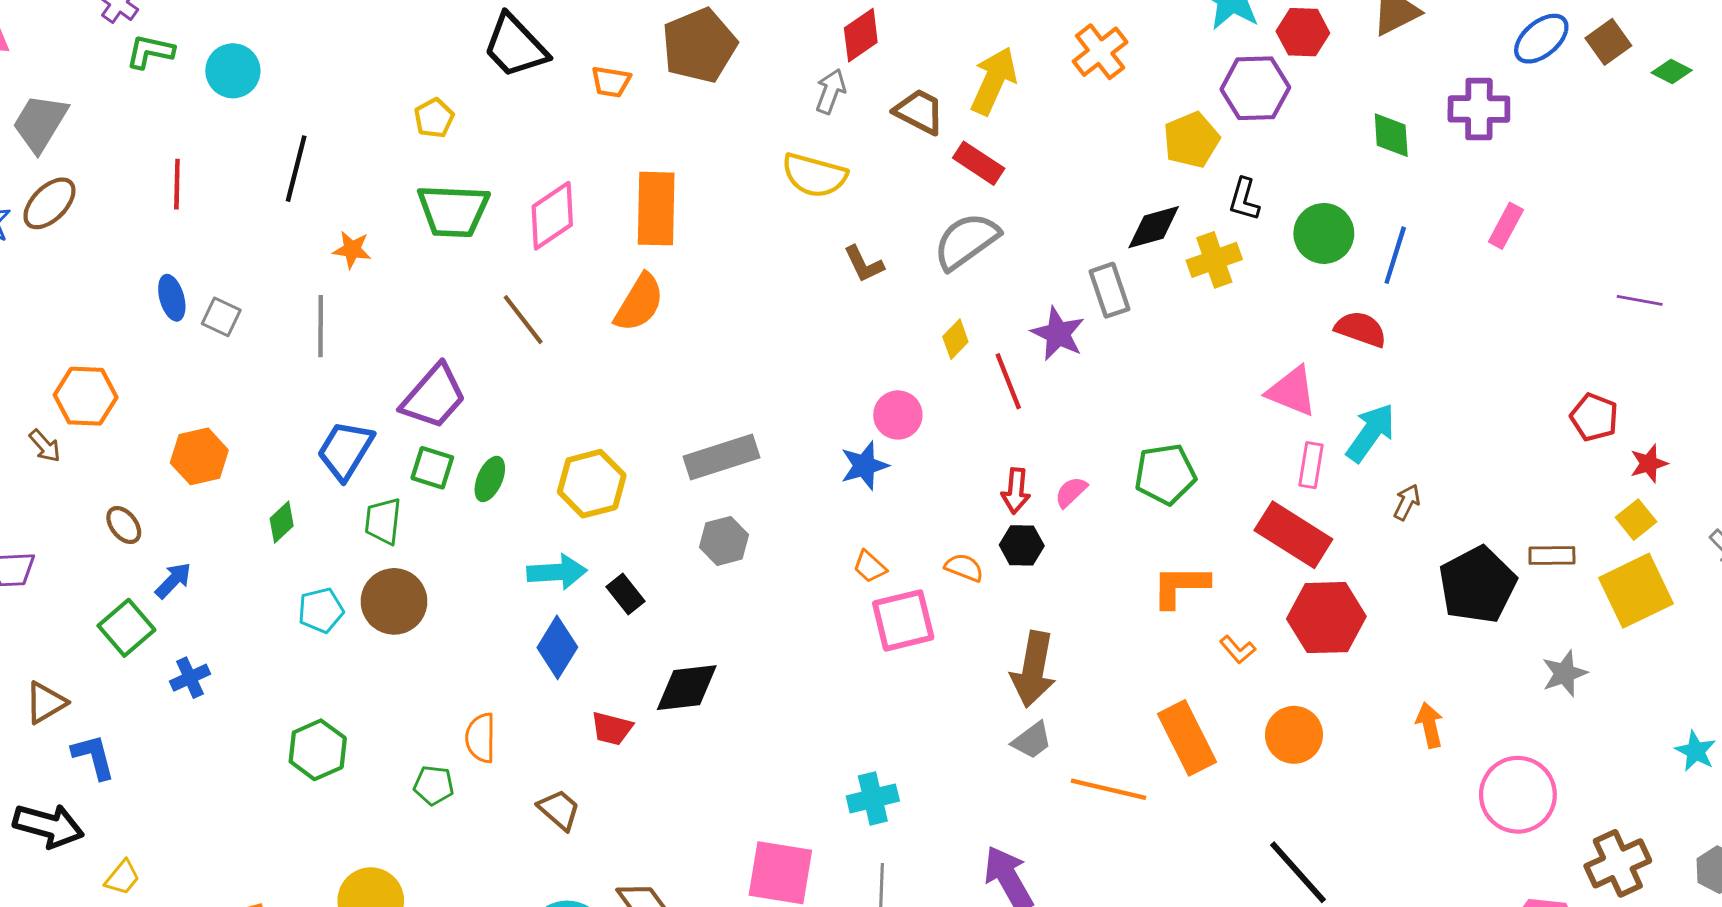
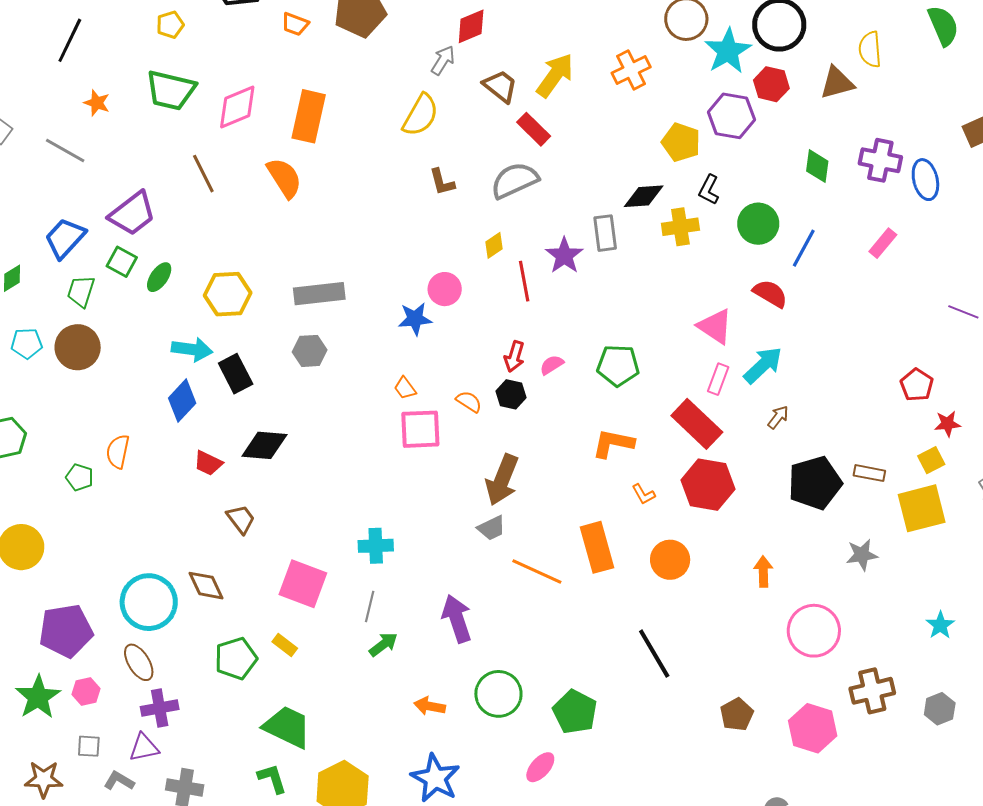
blue ellipse: (1541, 39) -> (925, 180), moved, turned -75
yellow pentagon: (1191, 140) -> (681, 142), turned 30
yellow semicircle: (814, 175) -> (420, 115), turned -87
orange semicircle: (639, 303) -> (284, 178), turned -75
gray line: (321, 326) -> (65, 150), turned -72
black rectangle: (625, 594) -> (236, 374), size x1.4
brown trapezoid: (559, 810) -> (241, 519), moved

